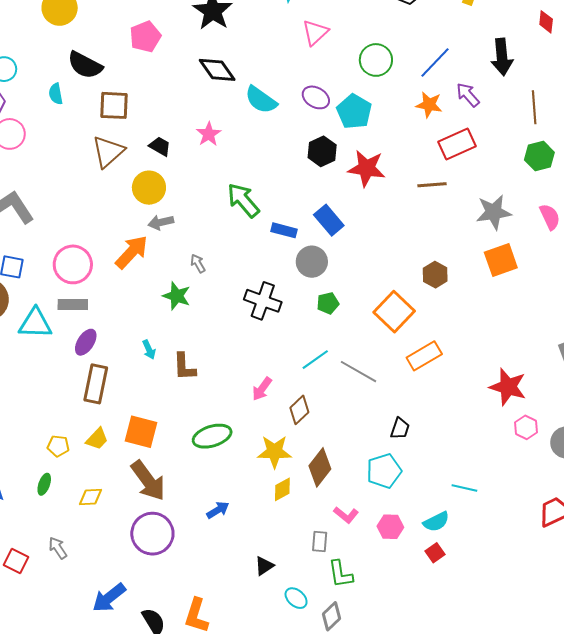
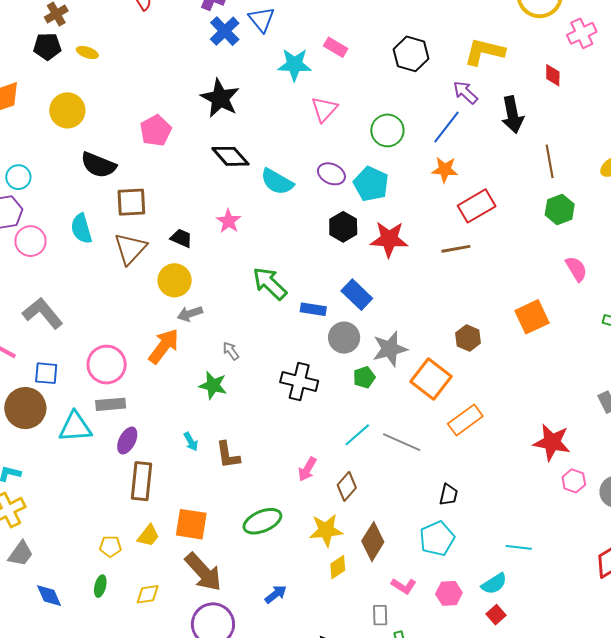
cyan semicircle: (56, 94) -> (81, 229), moved, size x1.4
purple arrow: (468, 95) -> (465, 92), moved
gray star: (494, 212) -> (390, 349), moved

